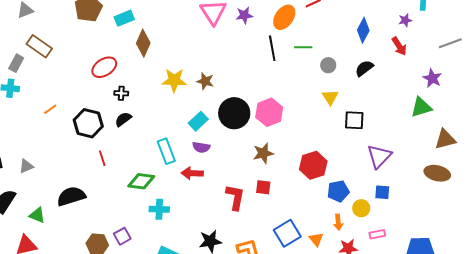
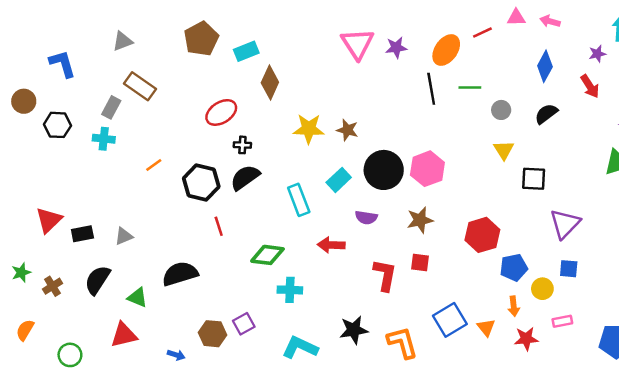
black semicircle: (123, 119) -> (245, 177), size x1.4
purple semicircle: (201, 147) -> (366, 217), moved
cyan rectangle: (166, 151) -> (299, 200), moved

